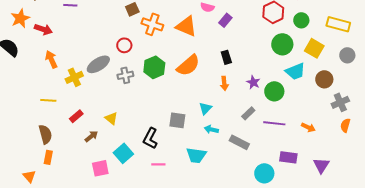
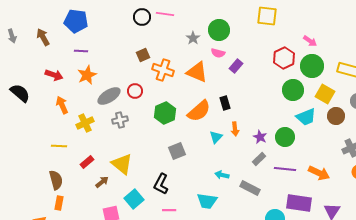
orange star: (20, 18) -> (87, 75), moved
green circle: (301, 20) -> (312, 66), size x1.5
black rectangle: (226, 57) -> (225, 103), moved
gray ellipse: (98, 64) -> (109, 96), moved
gray cross: (125, 75) -> (120, 120), moved
brown circle: (324, 79) -> (336, 116), moved
purple star: (253, 82) -> (260, 137), moved
cyan triangle: (205, 108) -> (216, 137), moved
yellow triangle: (111, 118) -> (122, 164), size x1.6
gray square: (177, 120) -> (177, 151), moved, turned -30
orange arrow: (308, 127) -> (319, 173), size x1.5
purple rectangle: (288, 157) -> (299, 203), size x1.4

